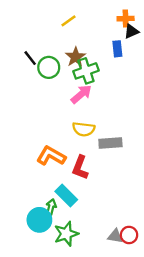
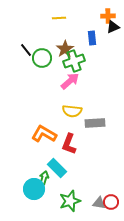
yellow line: (69, 21) -> (59, 18), turned 32
blue rectangle: (117, 49) -> (92, 38), moved
green star: (66, 234) -> (70, 201), moved

